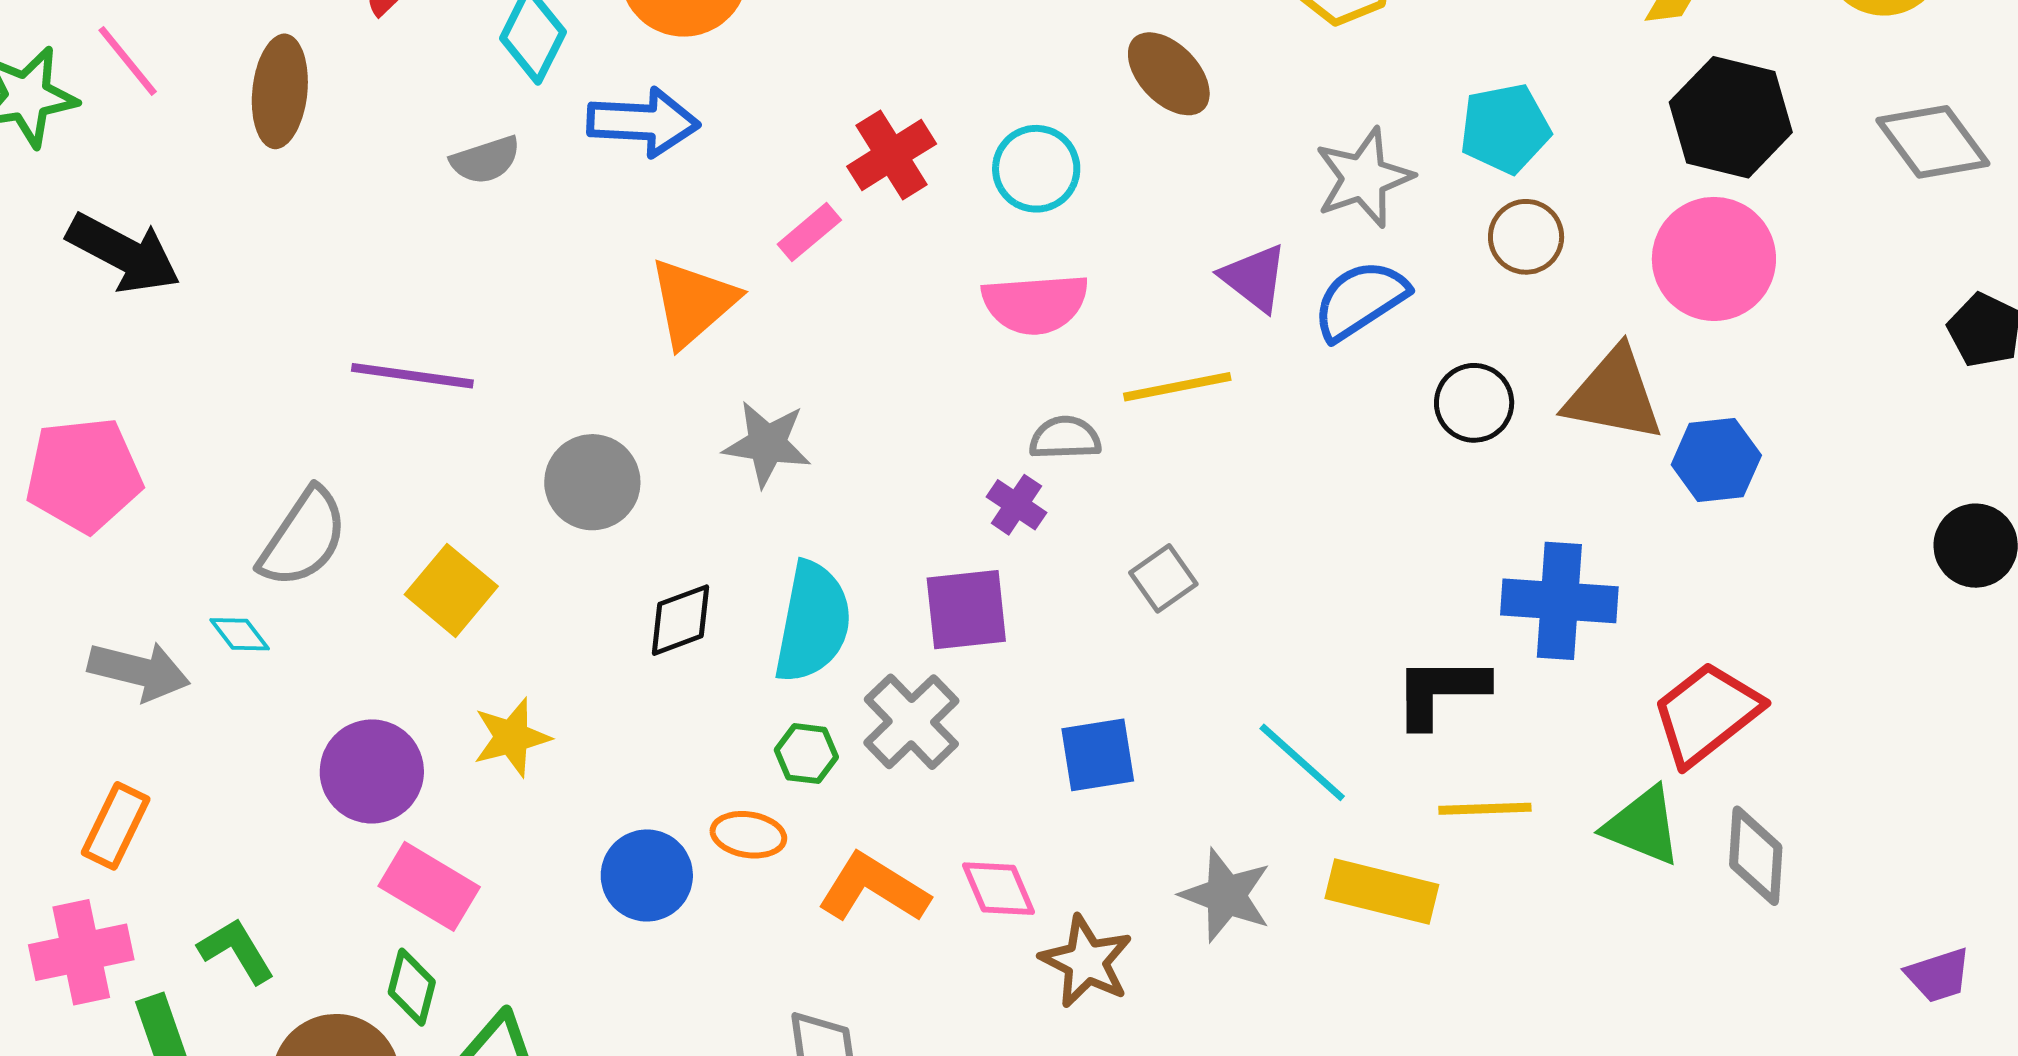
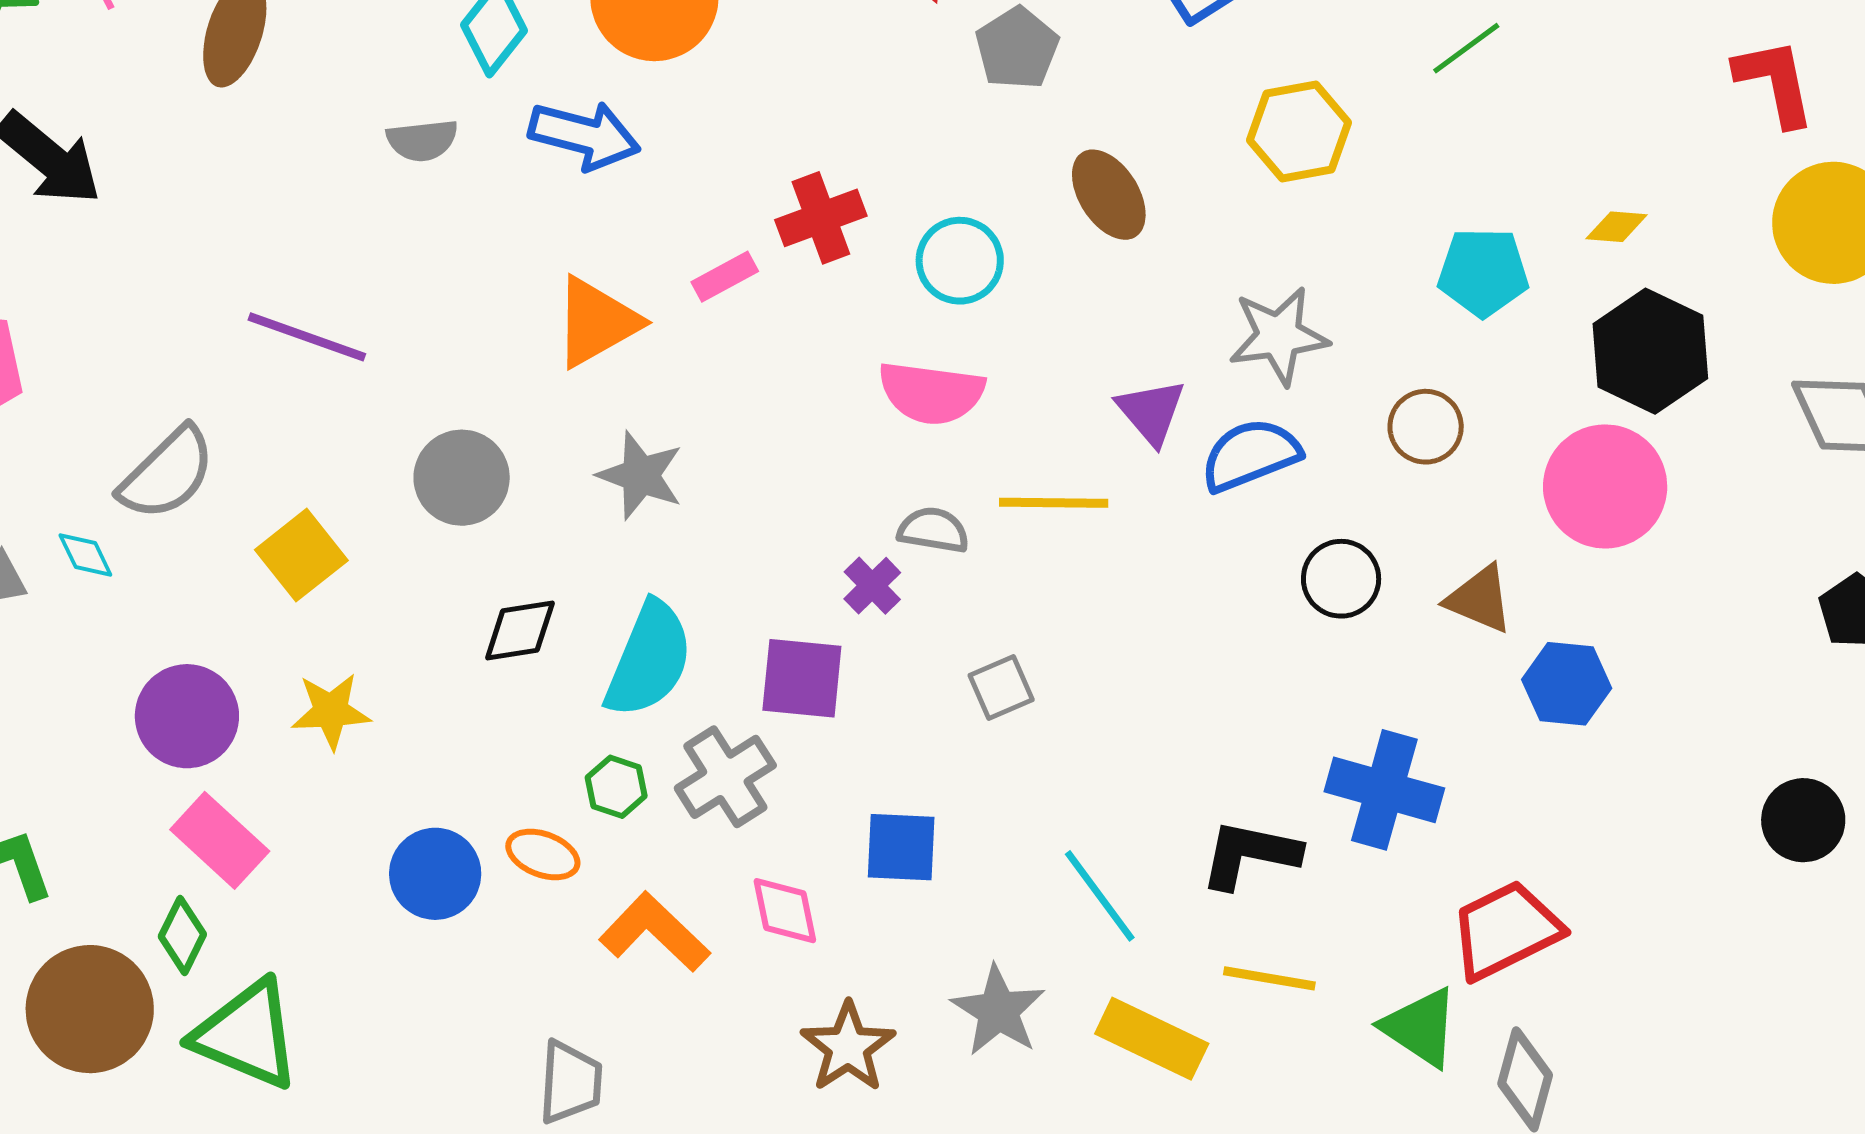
cyan pentagon: (1505, 129) -> (1483, 272), moved
brown triangle: (1614, 395) -> (1480, 599), size x0.7
pink diamond: (999, 889) -> (785, 911), moved

